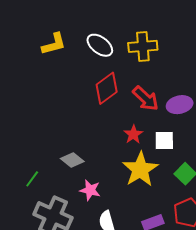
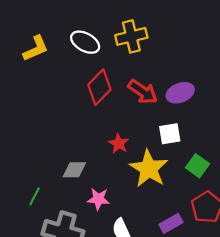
red star: (133, 134) -> (119, 143), moved
gray diamond: (72, 160) -> (74, 170), turned -30

